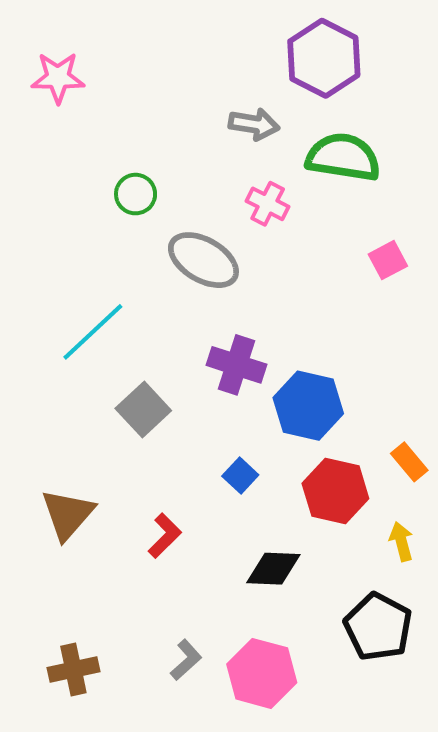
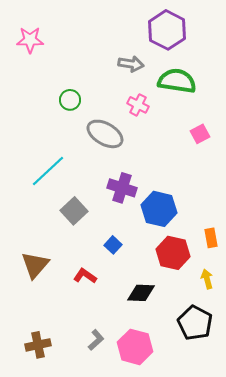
orange rectangle: (409, 462) -> (211, 238), turned 30
blue square: (240, 475) -> (113, 245), moved
red L-shape: (165, 536) -> (85, 276), turned -100

